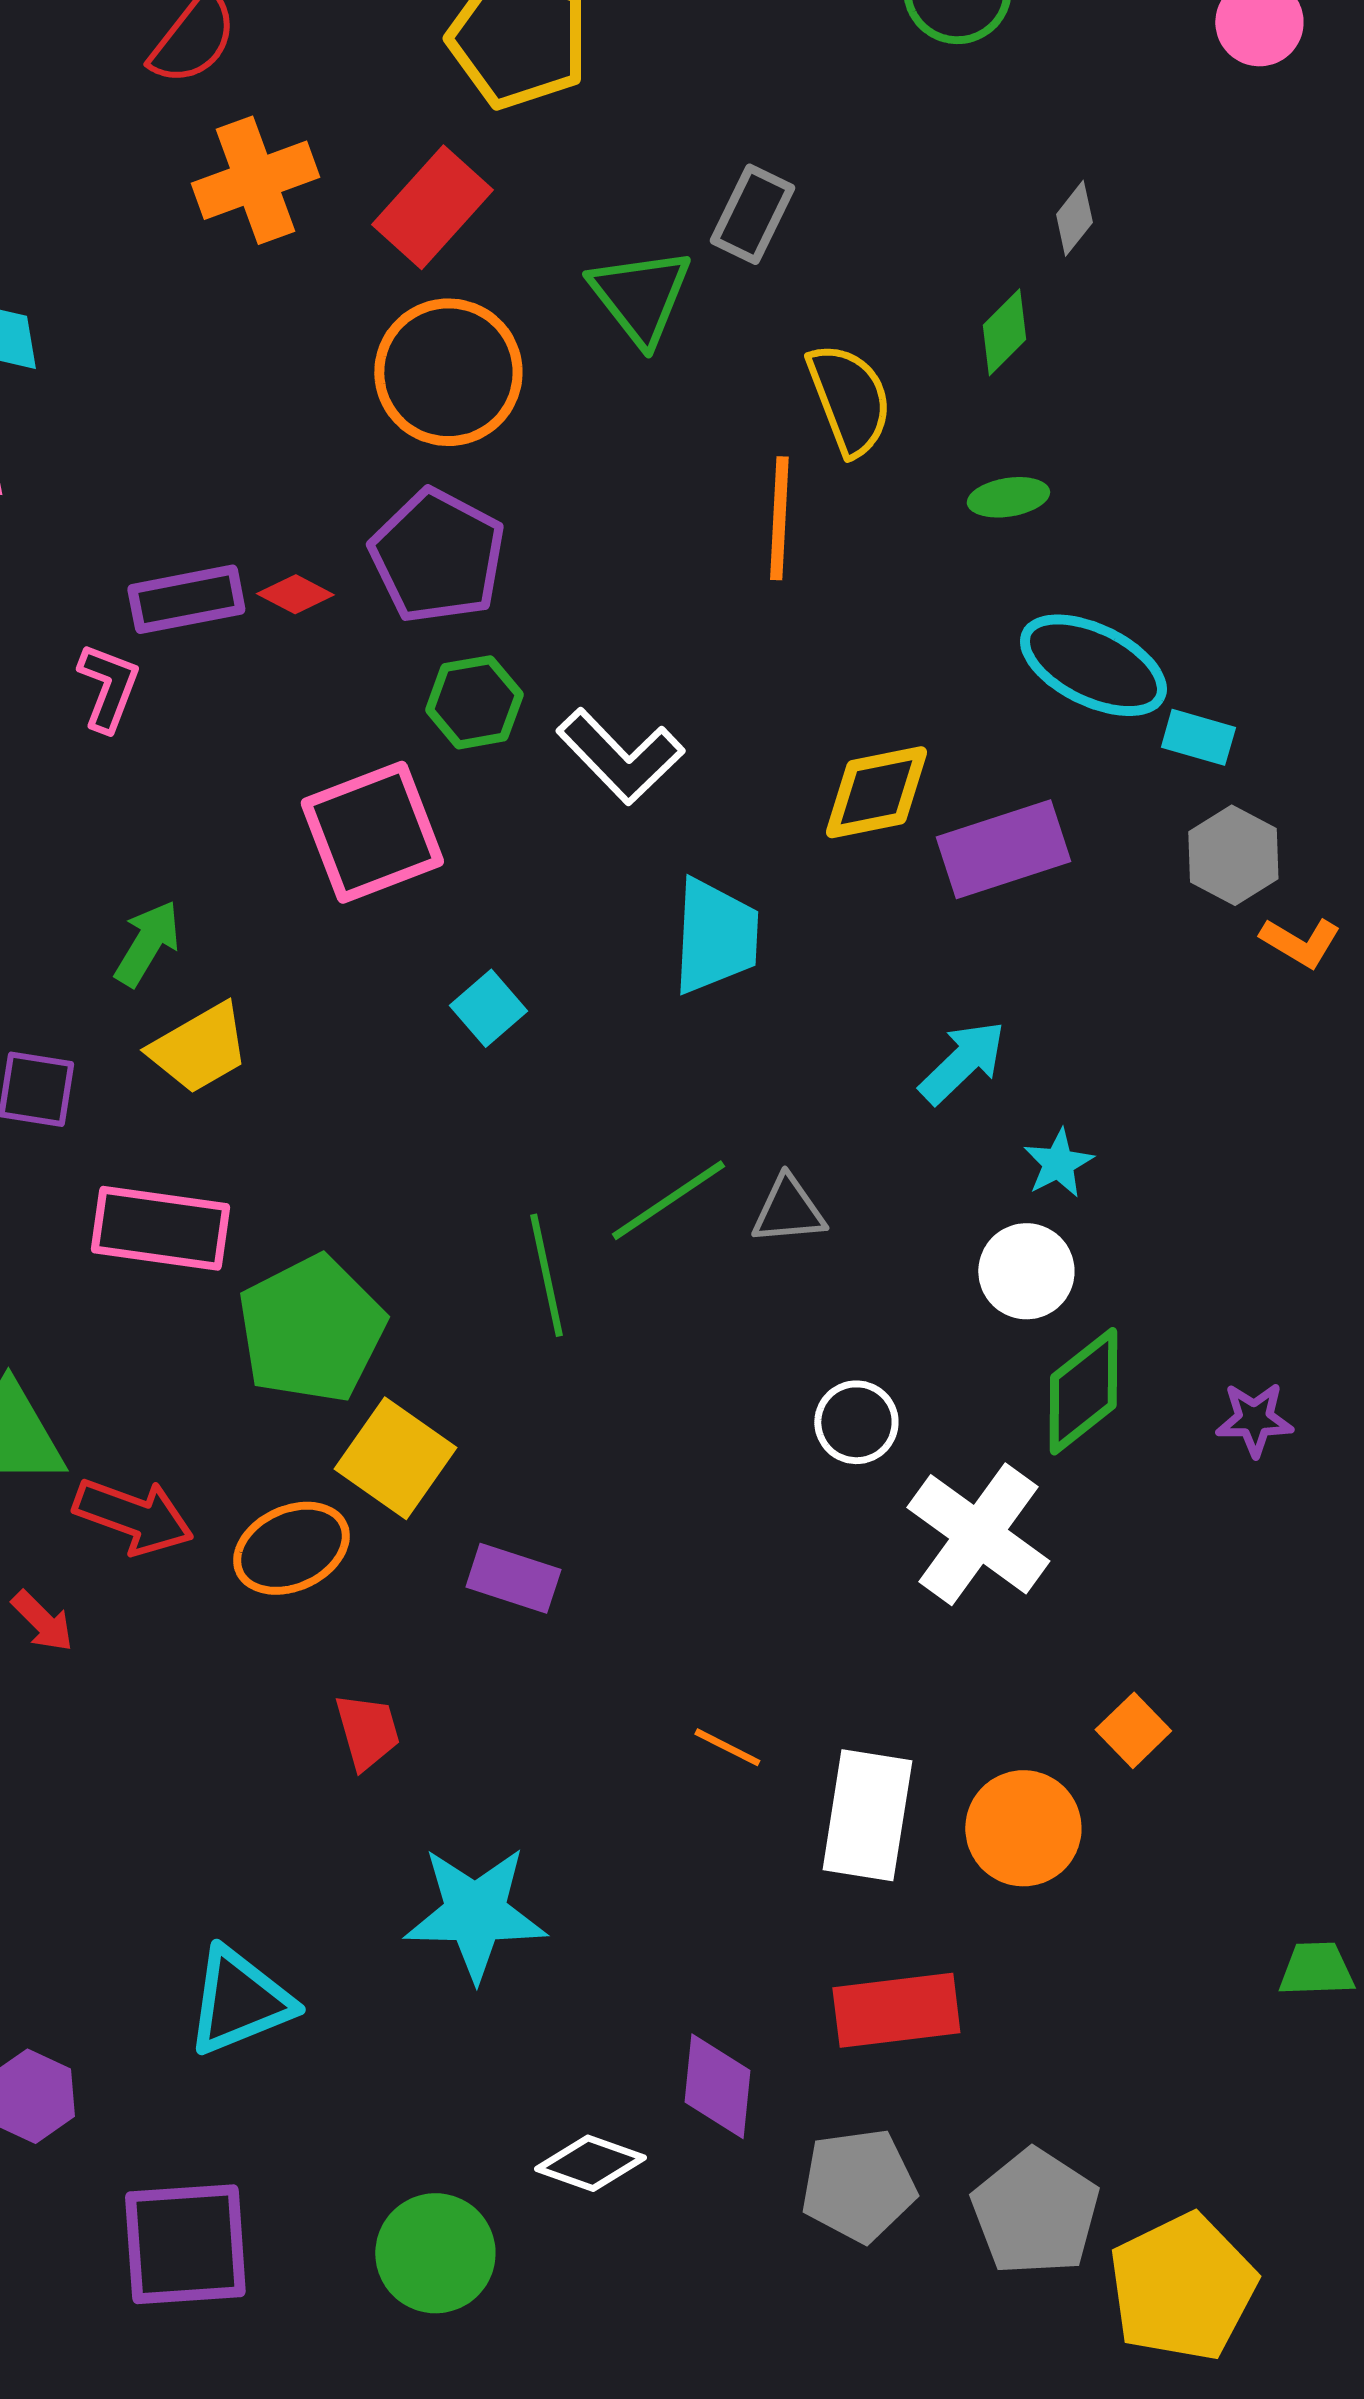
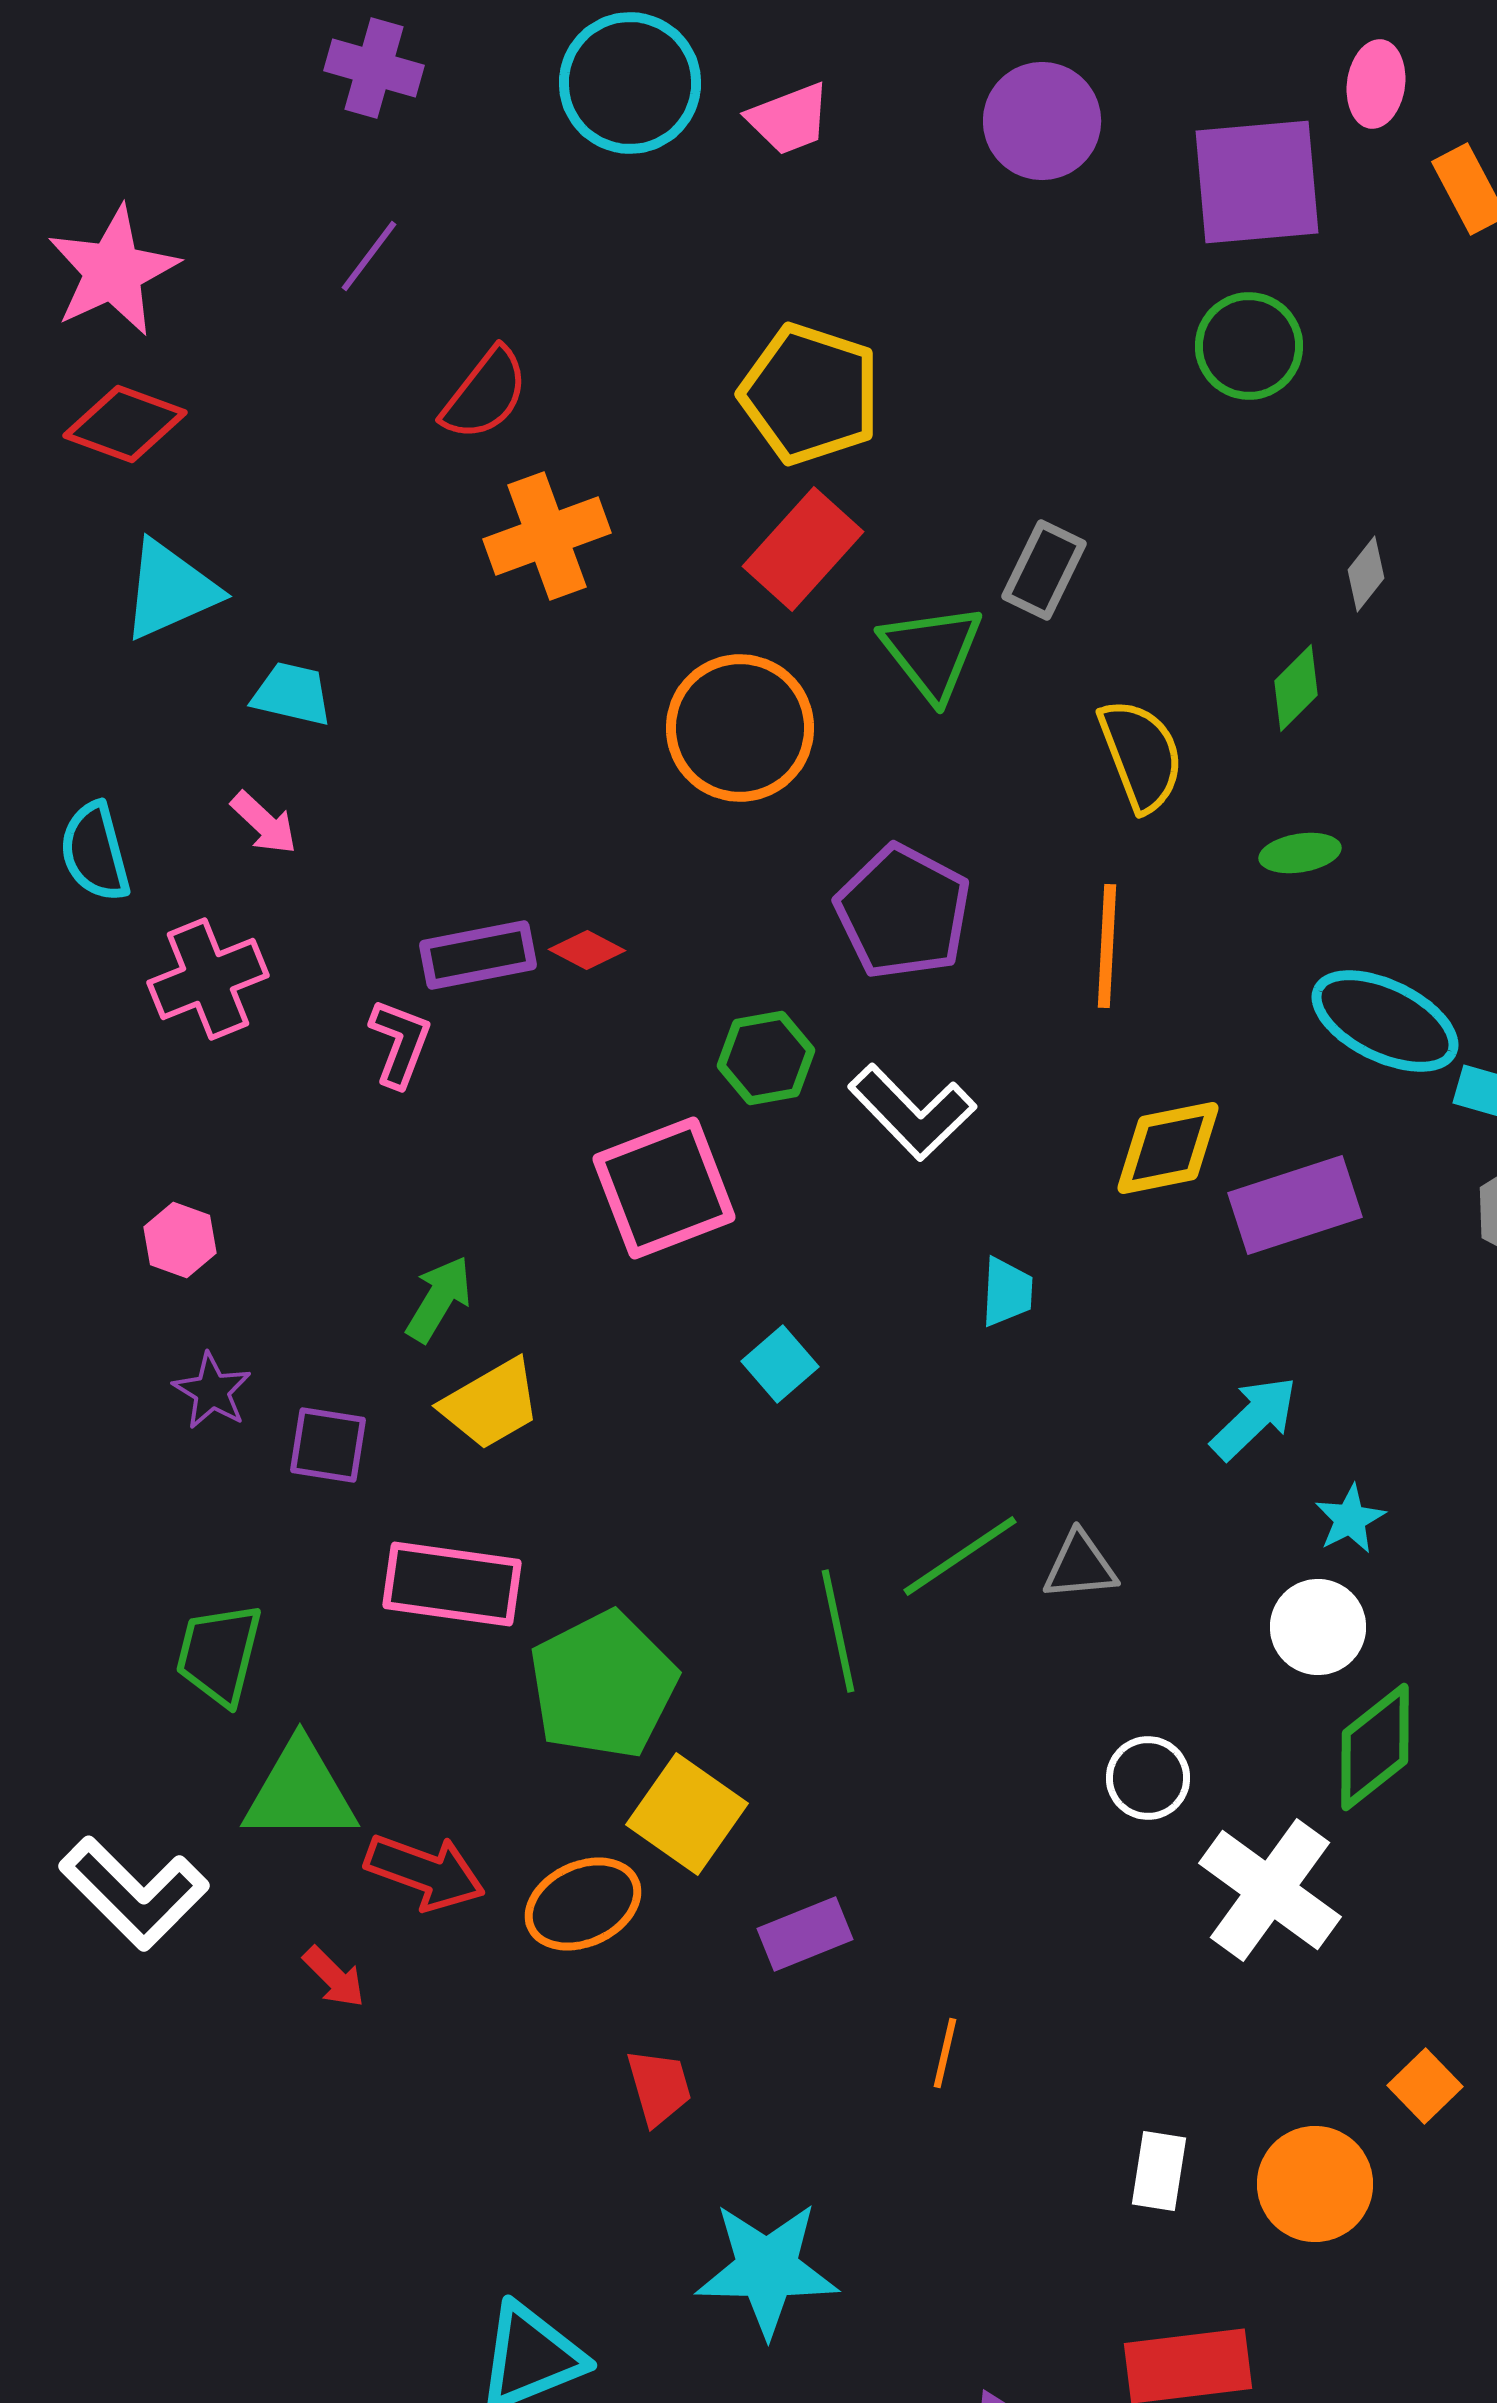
red rectangle: (432, 207) -> (803, 549), moved
orange line: (779, 518) -> (1107, 946), moved
purple pentagon: (437, 556) -> (903, 912), moved
cyan trapezoid: (715, 936) -> (1007, 1292), size x0.6
purple rectangle: (513, 1578) -> (805, 1934), turned -40
orange line: (727, 1747) -> (945, 2053), moved, turned 76
white rectangle: (867, 1815) -> (1159, 2171), size x0.6

